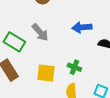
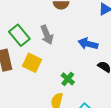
yellow square: (46, 73) -> (32, 63), moved

